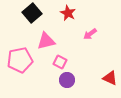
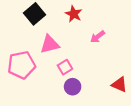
pink square: (60, 62) -> (65, 67), turned 32

